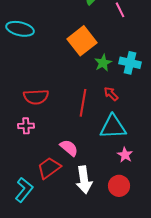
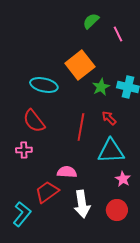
cyan ellipse: (20, 29) -> (44, 85), moved
red semicircle: (36, 97) -> (34, 121), turned 55
pink semicircle: (69, 148) -> (67, 172), turned -36

